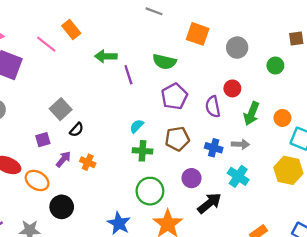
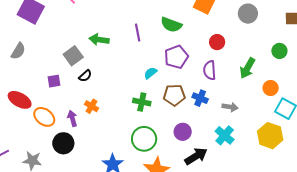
gray circle: (237, 48) -> (248, 14), moved
green arrow: (106, 56) -> (99, 40), moved
green circle: (275, 66) -> (279, 51), moved
red circle: (232, 88) -> (217, 42), moved
green arrow: (251, 114) -> (247, 68), moved
cyan semicircle: (137, 126) -> (150, 73), moved
blue cross: (214, 148) -> (200, 98), moved
purple arrow: (63, 159) -> (72, 118), moved, turned -63

